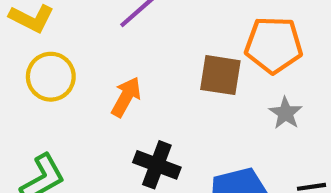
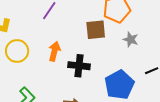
black cross: (157, 165) -> (79, 66), moved

